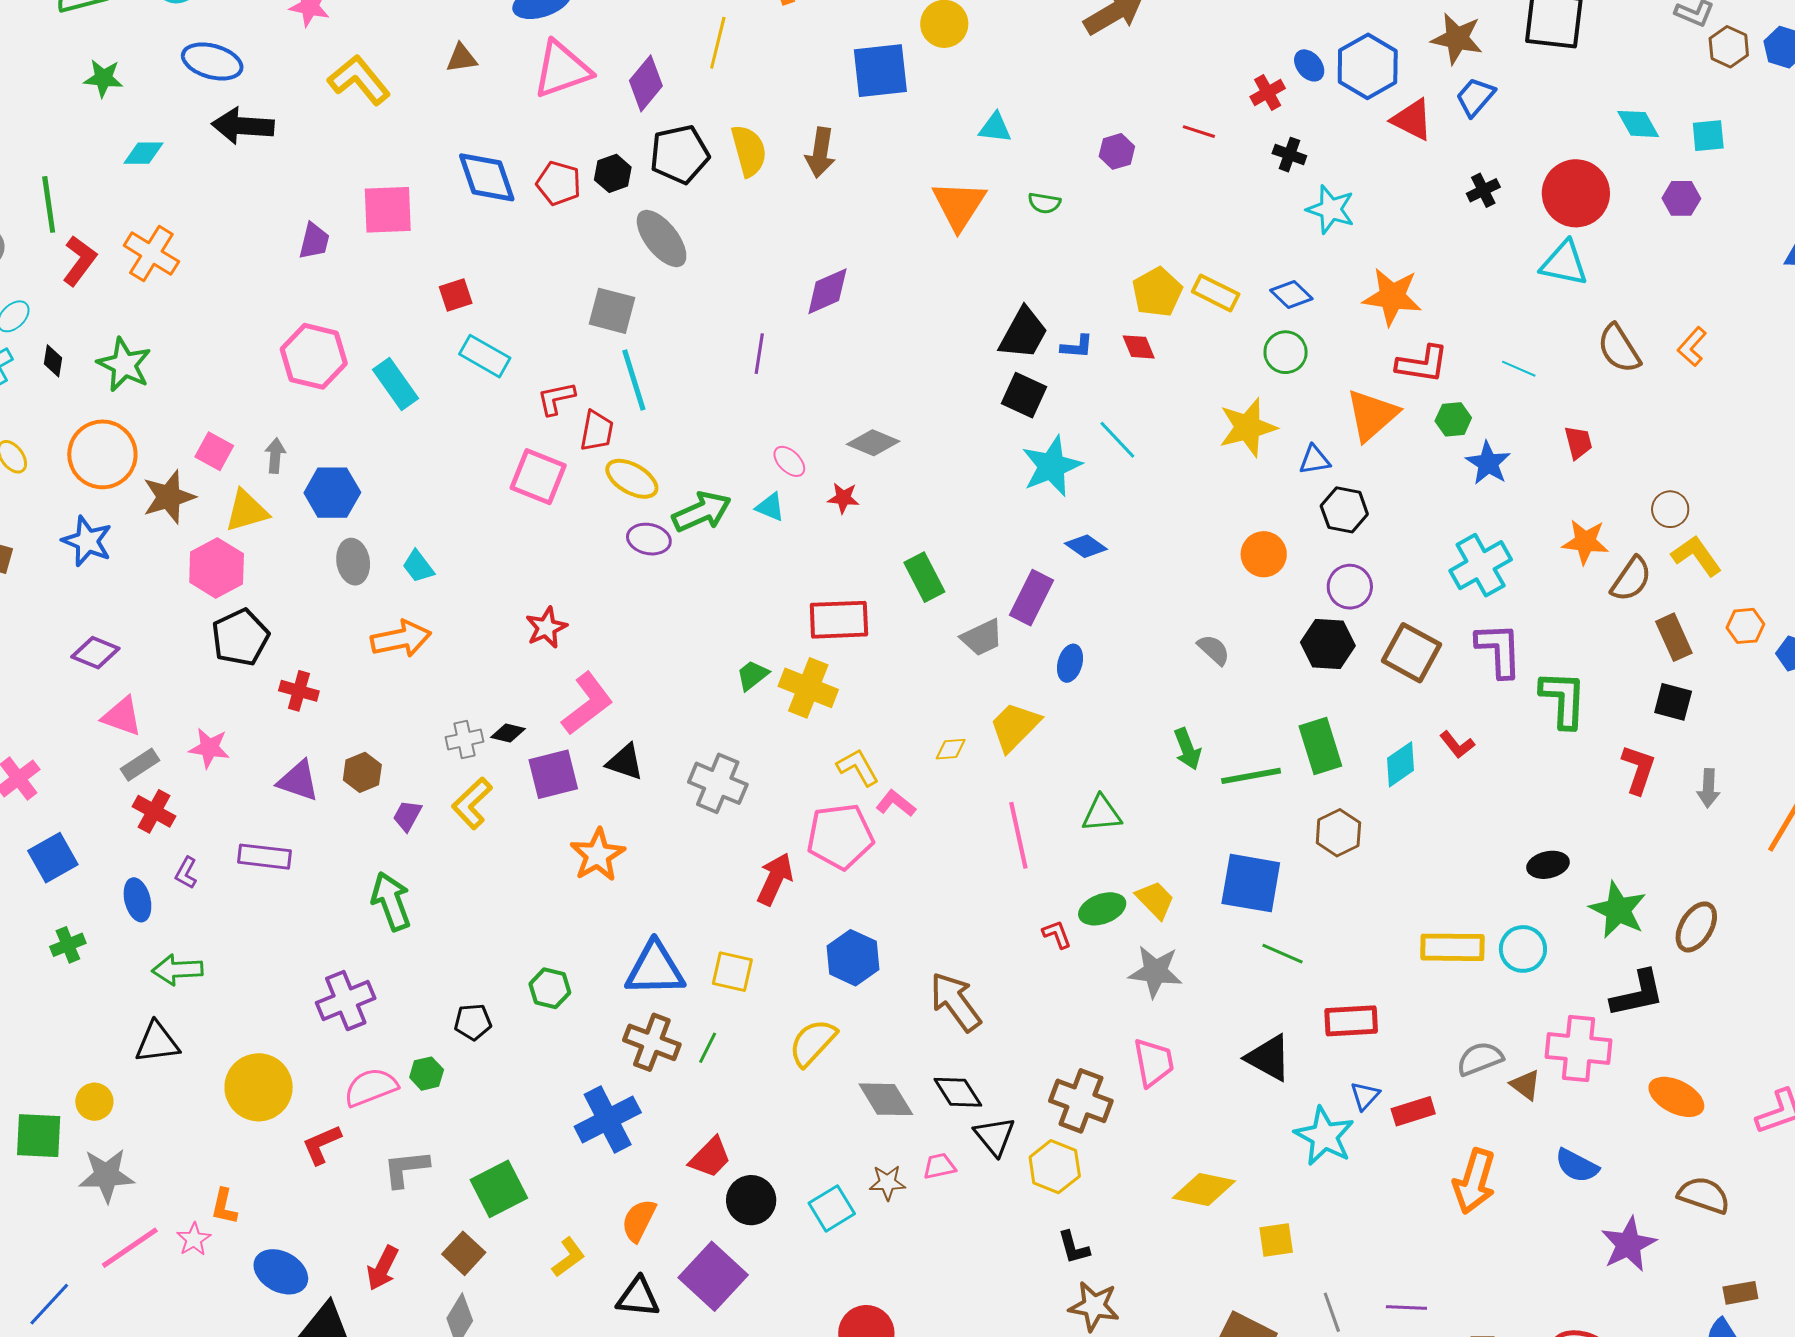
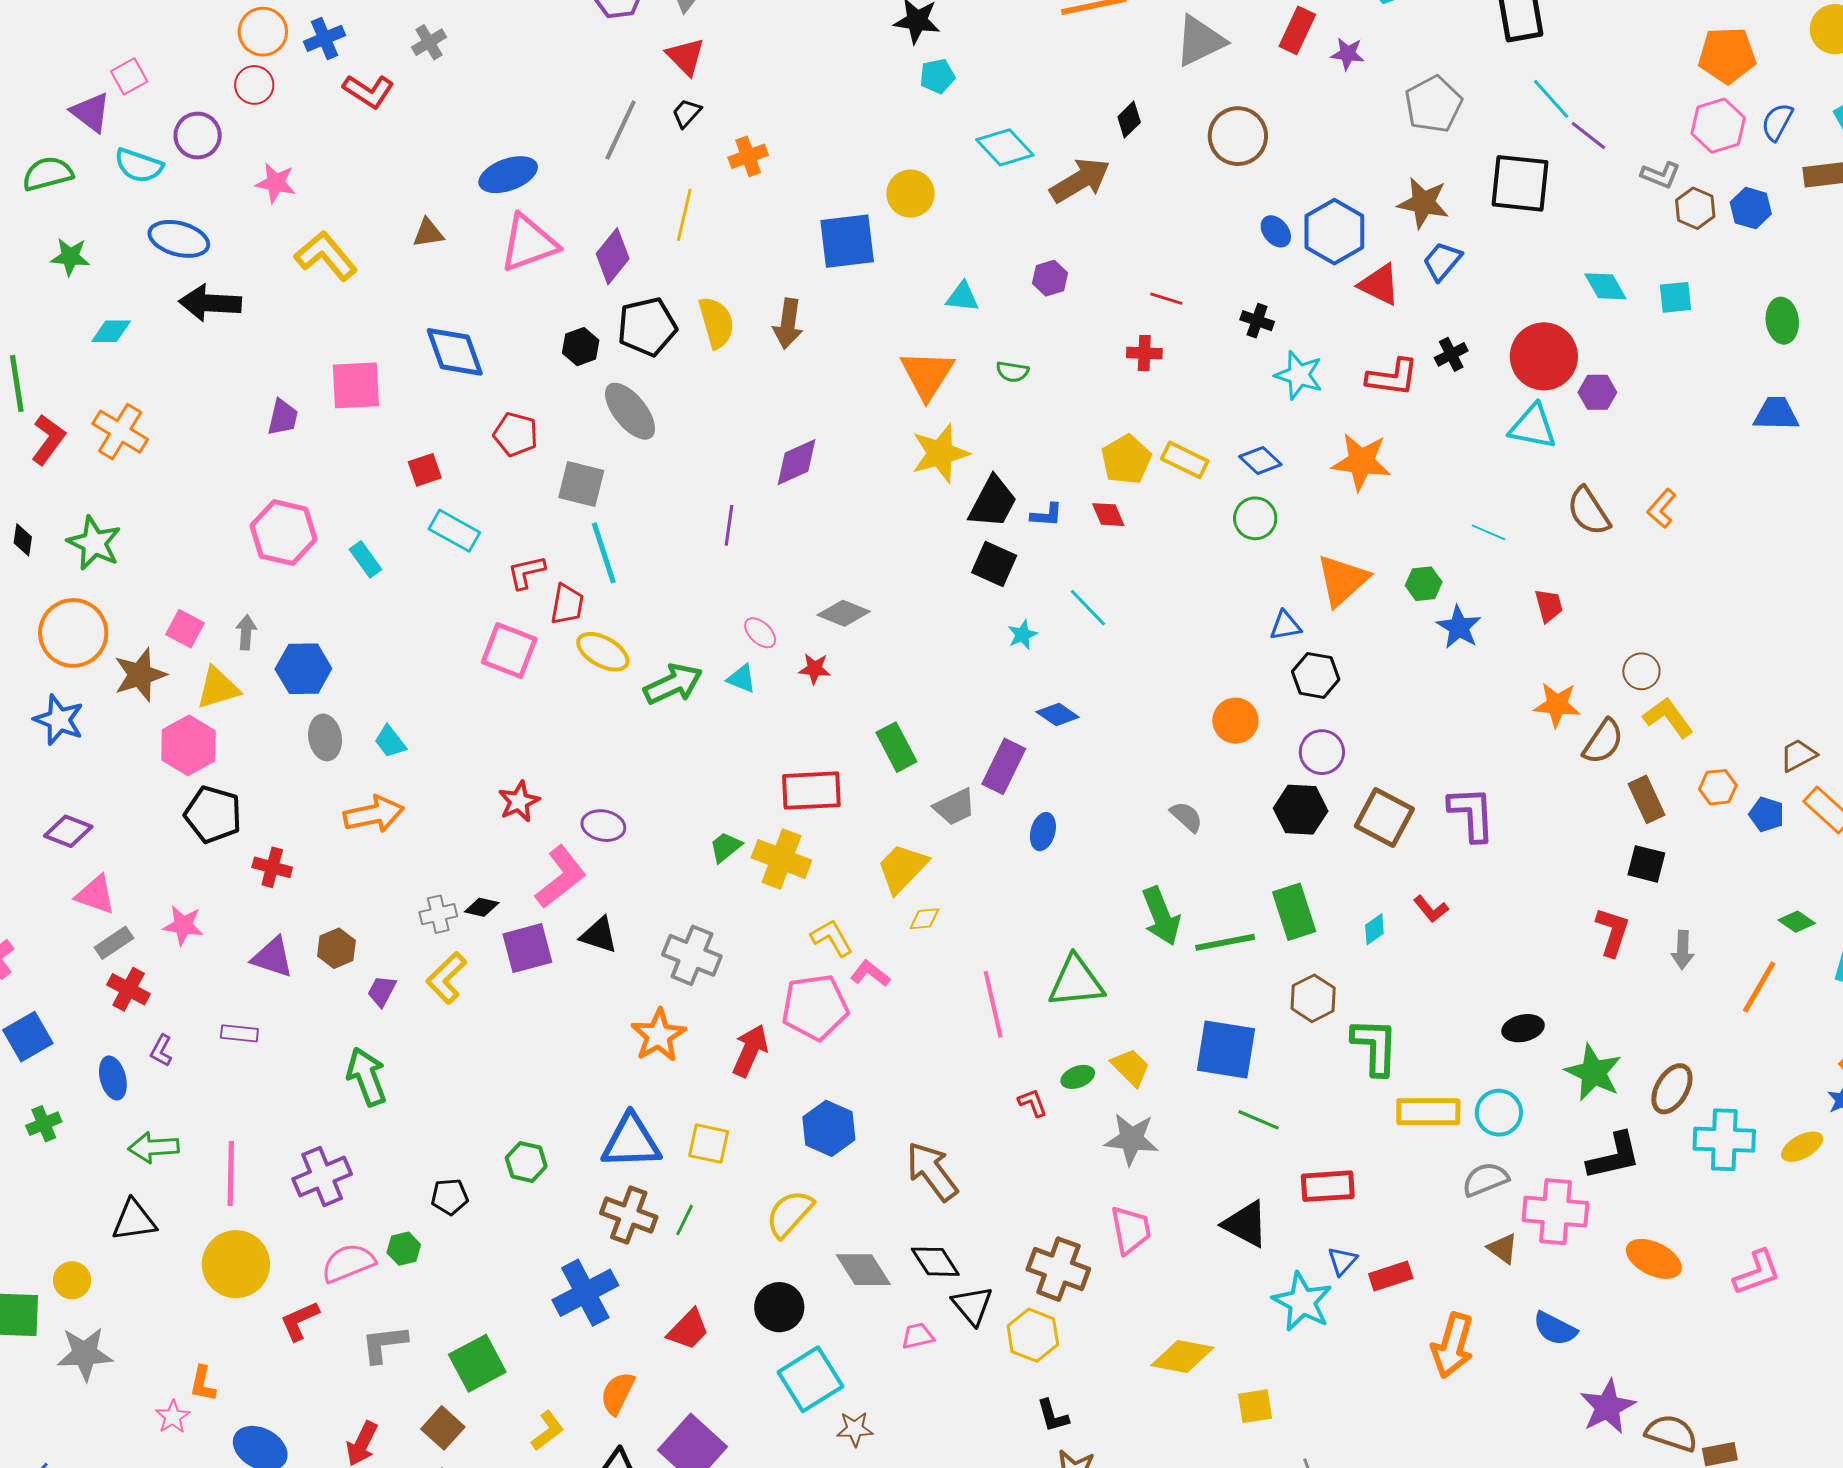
red cross: (1268, 93) -> (1144, 353), moved, turned 32
purple hexagon: (1117, 151) -> (1050, 278), moved
red pentagon: (559, 183) -> (516, 434), moved
purple hexagon: (1681, 198) -> (1597, 392), moved
red L-shape: (1422, 364) -> (1392, 377), moved
cyan rectangle: (395, 384) -> (366, 559), size x0.7
yellow star: (1248, 427) -> (940, 453), moved
cyan star: (1052, 466) -> (1022, 635), size x0.5
purple ellipse: (649, 539) -> (603, 826), moved
cyan cross: (1481, 565) -> (1724, 1140), moved, turned 32
black pentagon: (240, 637) -> (213, 814), turned -30
green L-shape: (1563, 699) -> (1375, 1046), moved
yellow trapezoid: (1015, 727) -> (902, 868), moved
green arrow: (1187, 749) -> (1161, 916), size x1.4
cyan diamond: (1401, 764) -> (1374, 929), size x0.7
green triangle: (1102, 814) -> (1076, 982), size x1.4
orange star: (598, 855) -> (658, 1035), moved
purple rectangle: (264, 857) -> (239, 1033), size x0.7
green ellipse: (1102, 909) -> (1078, 1077), size x0.7
gray semicircle: (1480, 1059) -> (1485, 1179), moved
brown star: (887, 1183) -> (855, 1429), moved
brown semicircle: (1704, 1195) -> (1671, 1433), moved
black circle: (751, 1200) -> (779, 1307), moved
cyan square: (832, 1208) -> (810, 1379), size x1.4
pink line: (130, 1248) -> (231, 1174), moved, turned -54

